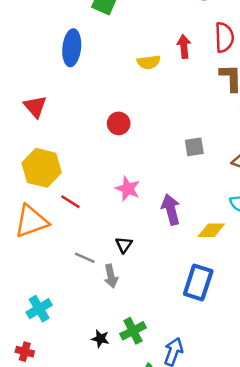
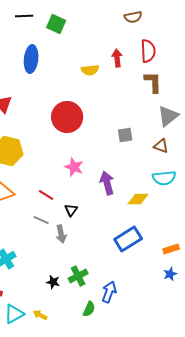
red circle: (119, 123) -> (67, 117), size x1.8
red line: (70, 202) -> (46, 195), moved
blue rectangle: (198, 283) -> (128, 239), turned 40

